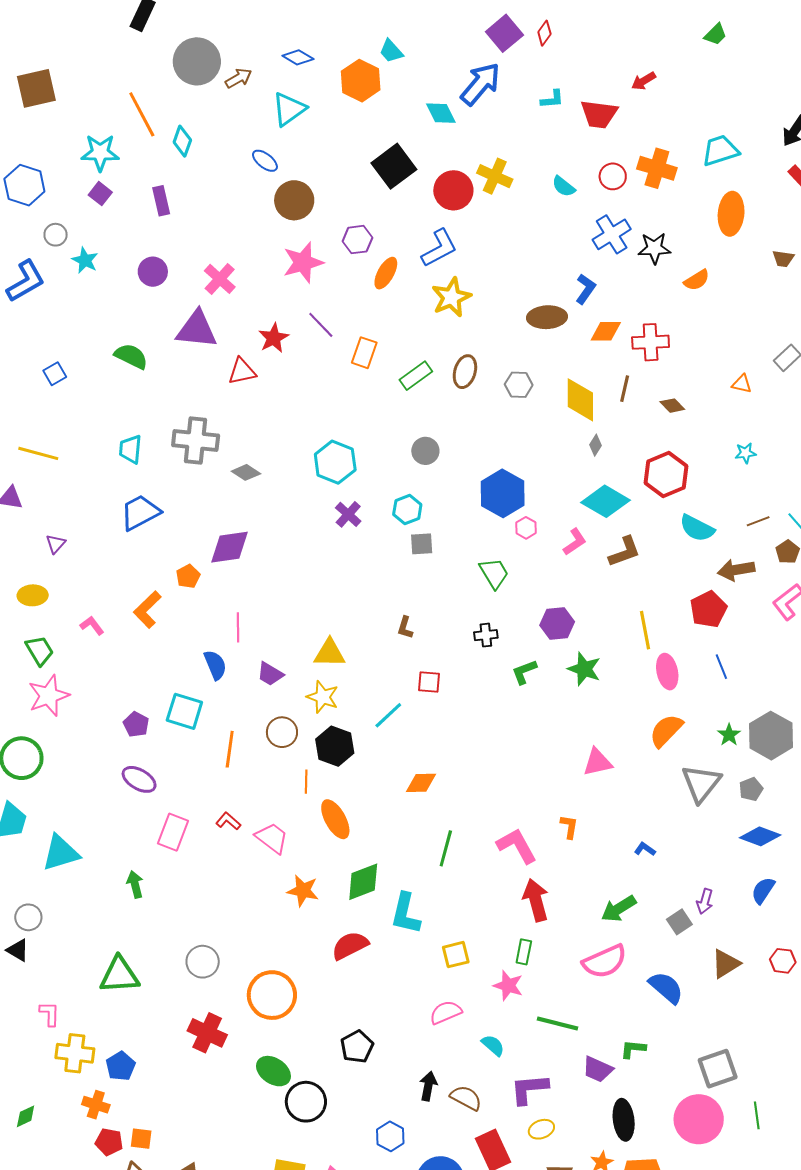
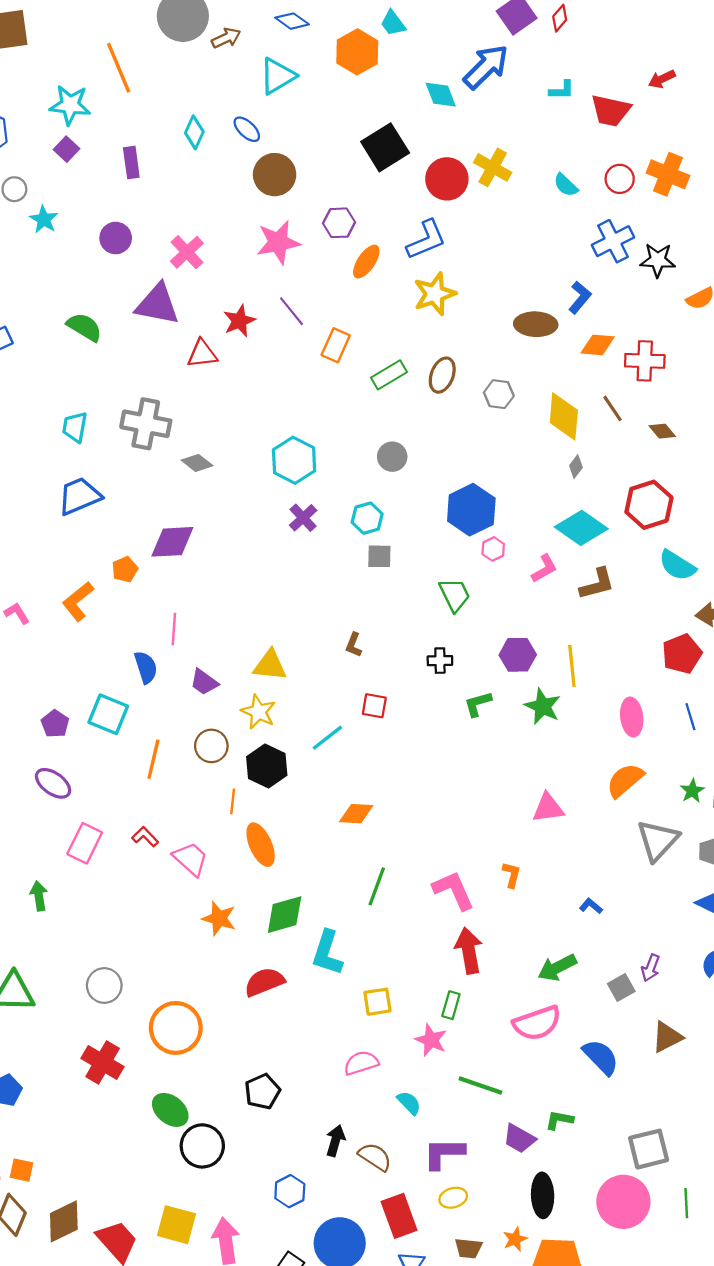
cyan diamond: (182, 141) -> (194, 132), moved
brown line: (625, 389) -> (613, 408), turned -52
yellow line: (645, 630) -> (572, 666), moved

